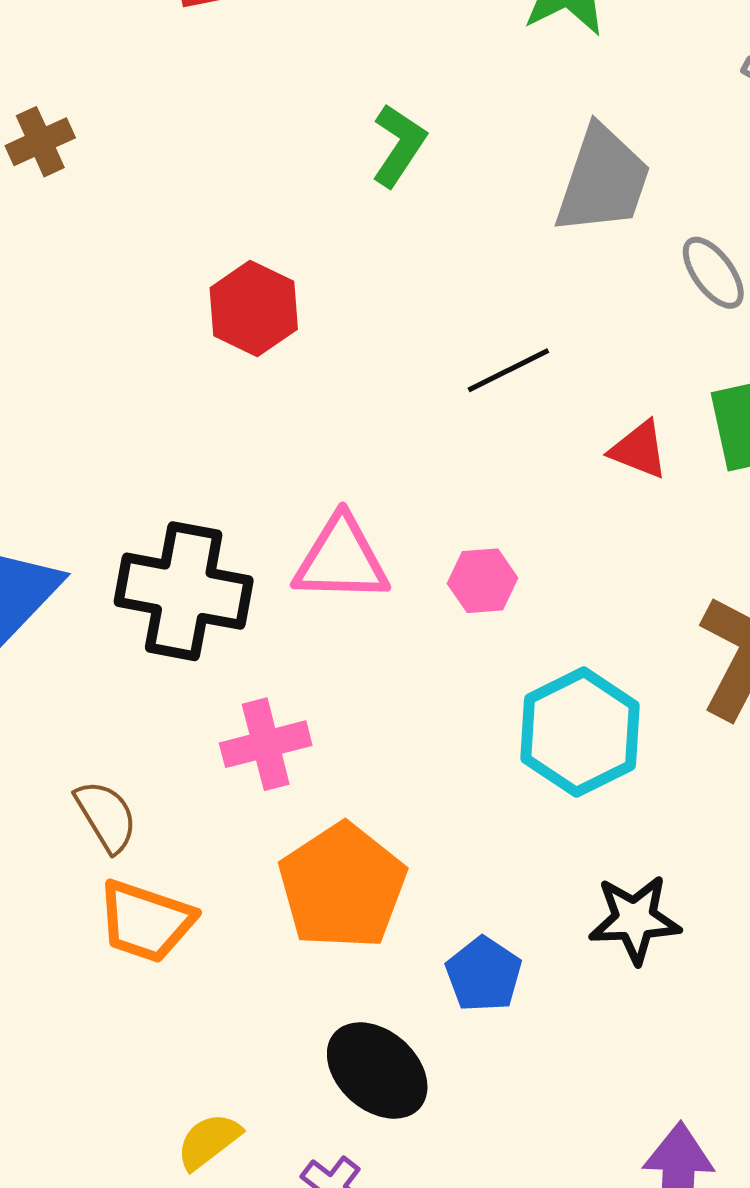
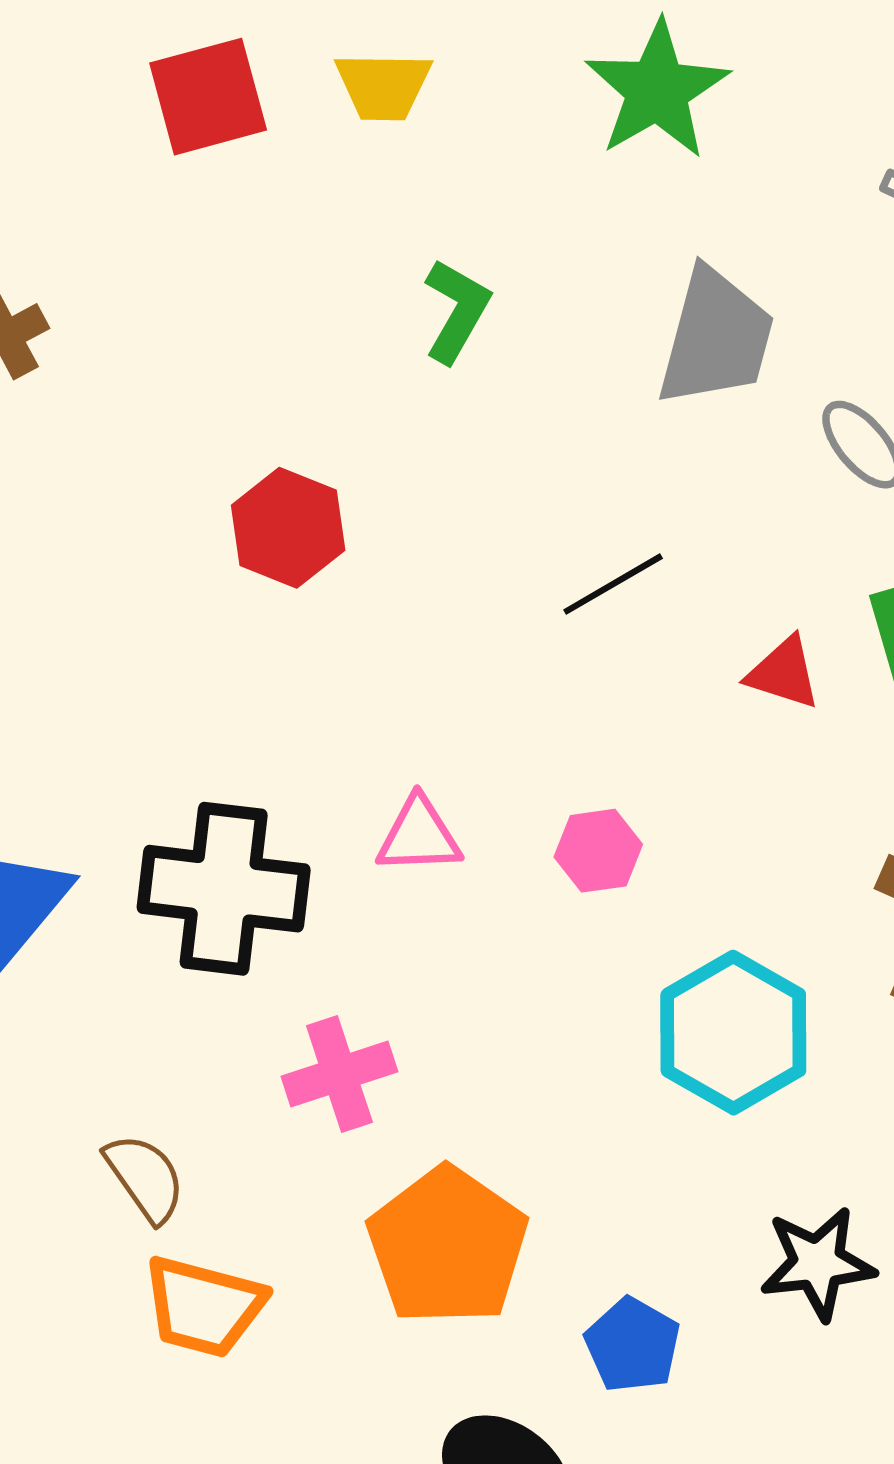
pink triangle: (341, 559) -> (419, 836), size x0.7

